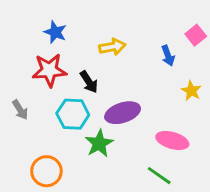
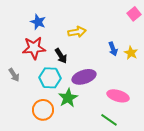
pink square: (196, 35) -> (134, 14), moved
blue arrow: (168, 56) -> (113, 49), moved
yellow star: (191, 91) -> (131, 53), moved
orange circle: (46, 171) -> (43, 110), moved

